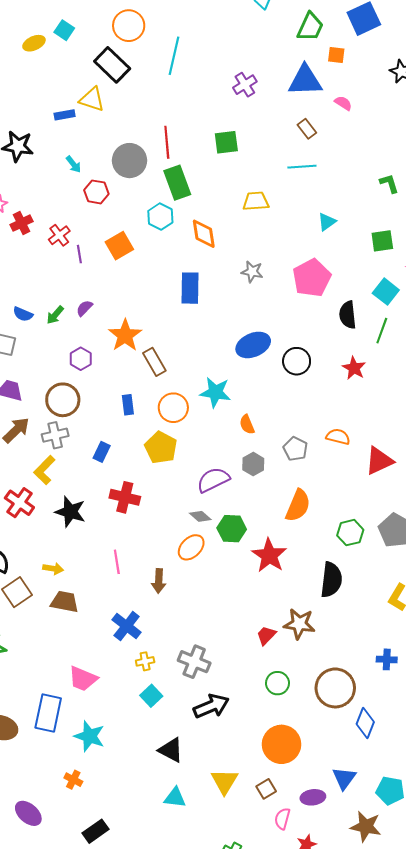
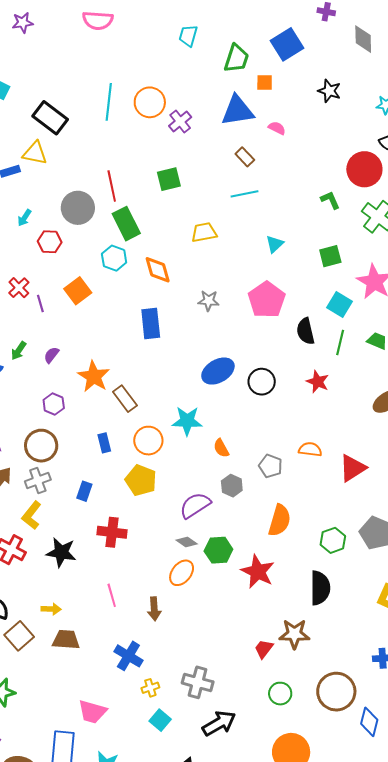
orange circle: (129, 26) -> (150, 102), moved
cyan arrow: (74, 164) -> (24, 218), turned 78
green arrow: (55, 315) -> (19, 351), moved

